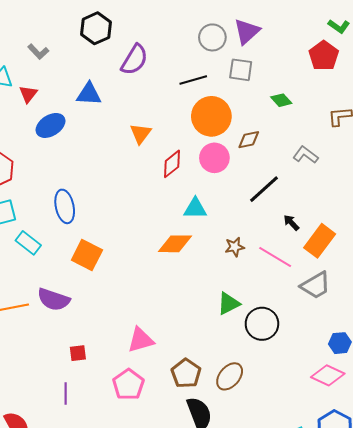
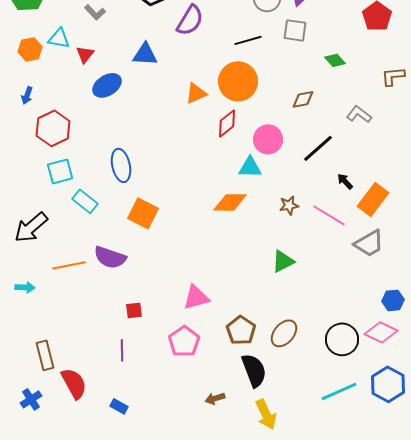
orange circle: (211, 116) -> (238, 81), moved
orange triangle: (141, 134) -> (196, 93), turned 30
pink circle: (214, 158) -> (268, 139), moved
black circle: (262, 324) -> (342, 339), moved

